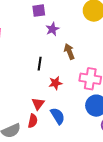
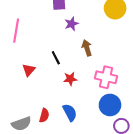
black line: (40, 64) -> (56, 58), turned -40
red triangle: (38, 104) -> (29, 70), moved

